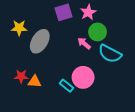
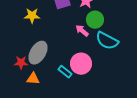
yellow star: (19, 28) -> (32, 16), moved
gray ellipse: (40, 41) -> (38, 53), moved
orange triangle: (35, 81) -> (33, 79), moved

